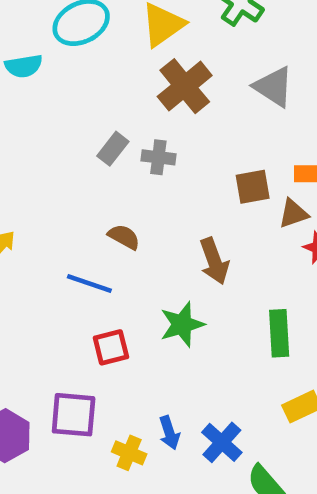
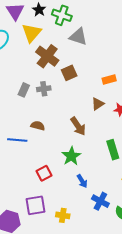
gray triangle: (274, 87) -> (78, 37), moved
brown square: (253, 187) -> (69, 73), moved
brown triangle: (293, 214) -> (98, 104), moved
blue line: (89, 284) -> (17, 140), moved
blue arrow: (169, 433) -> (82, 181), moved

